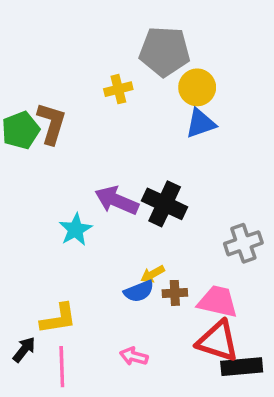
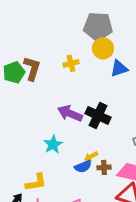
yellow circle: (197, 87) -> (103, 48), moved
yellow cross: (118, 89) -> (71, 63), moved
cyan star: (75, 230) -> (53, 144), moved

